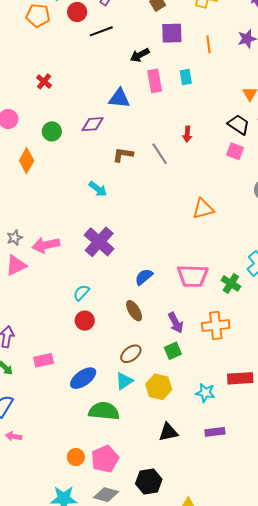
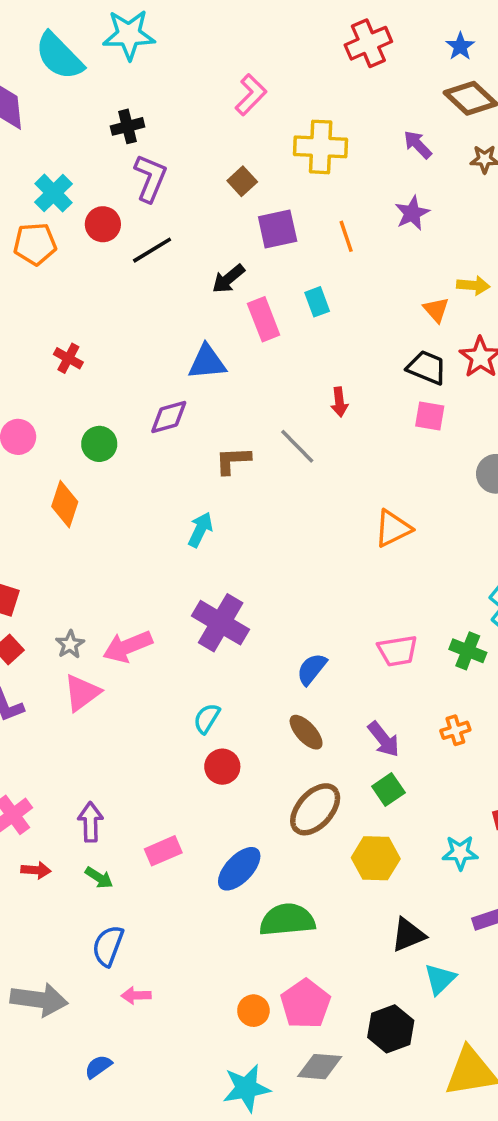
cyan arrow: (98, 189) -> (200, 530), turned -90
pink trapezoid: (193, 276) -> (398, 651), size x0.7
orange cross: (216, 325) -> (455, 730), size x0.6
brown ellipse: (131, 354) -> (315, 809), size x1.4
cyan triangle: (124, 381) -> (440, 979), moved

